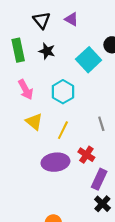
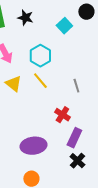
cyan square: (89, 60) -> (64, 26), size x0.7
yellow line: (63, 130) -> (40, 81), moved, turned -66
purple ellipse: (55, 162) -> (33, 146), moved

